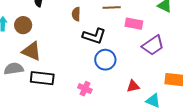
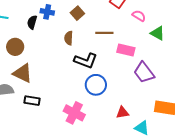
purple trapezoid: (153, 45) -> (144, 72), turned 85
black rectangle: (42, 78) -> (32, 101), size x0.7
pink cross: (85, 89) -> (74, 113), size x1.5

